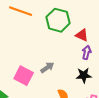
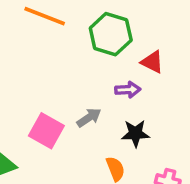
purple arrow: (87, 52) -> (128, 90), moved, turned 72
black star: (84, 75) -> (135, 133), moved

